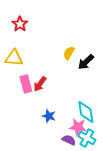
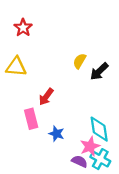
pink rectangle: (26, 84) -> (31, 119), moved
pink star: (78, 127) -> (90, 146), turned -30

